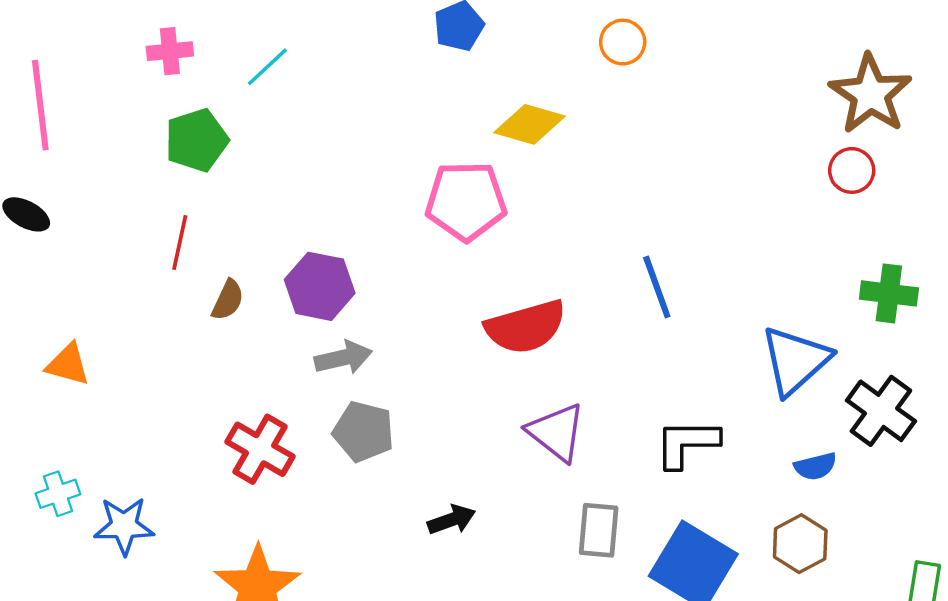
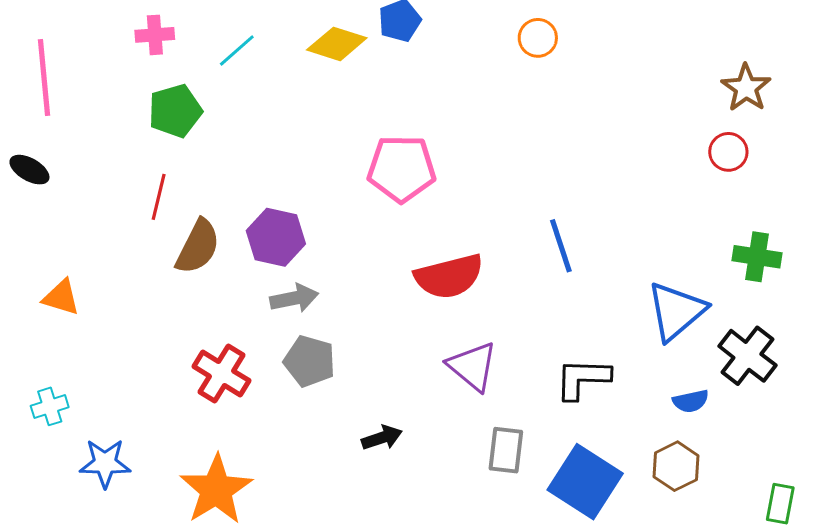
brown star: (870, 94) -> (746, 88), size x0.7
yellow diamond: (530, 124) -> (337, 44), moved
brown semicircle: (228, 300) -> (198, 247), size x1.6
blue star: (124, 526) -> (105, 463), moved

